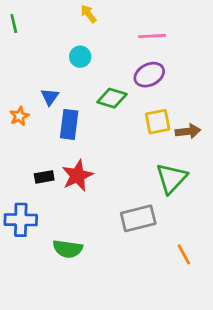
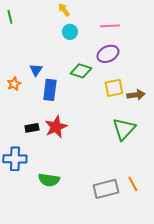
cyan circle: (80, 57) -> (70, 32), moved
gray rectangle: (138, 218) -> (106, 189), moved

